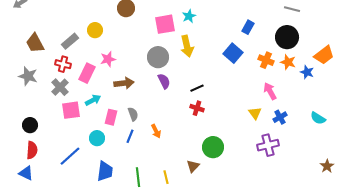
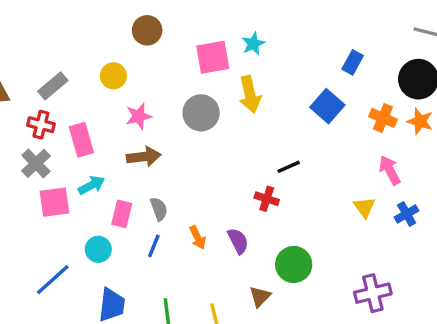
yellow circle: (95, 30) -> (113, 76), moved
pink star: (108, 59) -> (139, 116), moved
pink rectangle: (87, 73) -> (81, 140), turned -42
purple semicircle: (164, 81) -> (238, 241), moved
black line: (197, 88) -> (289, 167), moved
purple cross: (268, 145) -> (373, 293), moved

